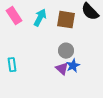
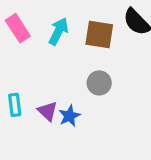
blue star: (73, 66) -> (69, 116), moved
purple triangle: (62, 69) -> (48, 111), moved

